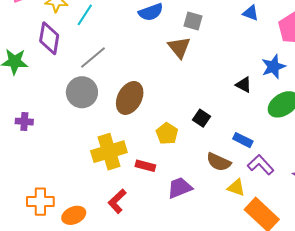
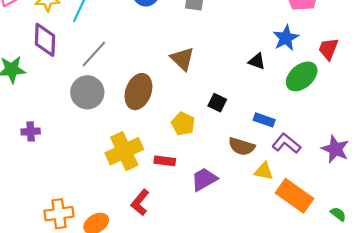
brown triangle: (179, 47) -> (182, 59), moved

